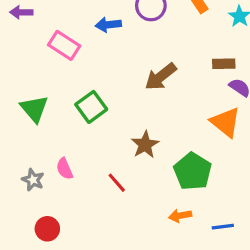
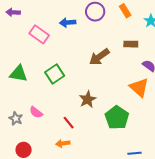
brown rectangle: (224, 64) -> (131, 44), moved
green triangle: (34, 109) -> (19, 74), turned -42
pink semicircle: (65, 169) -> (36, 112), turned -32
orange arrow: (180, 216) -> (63, 143), moved

